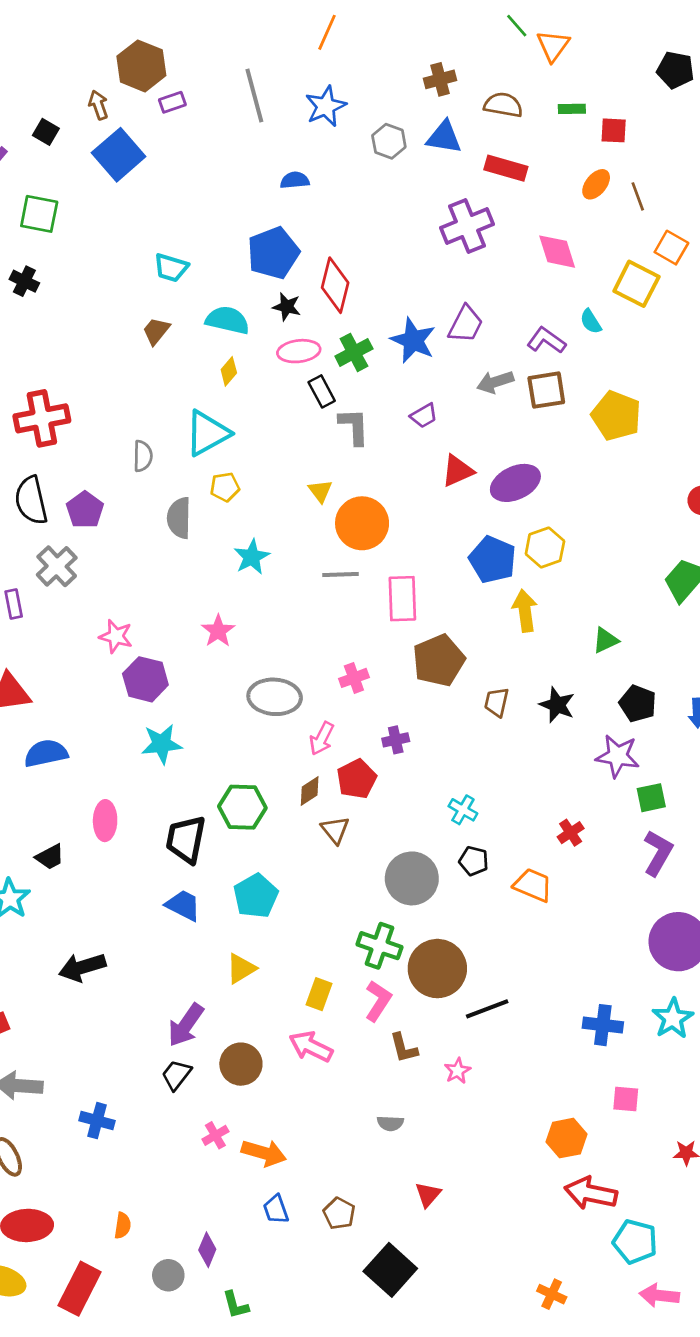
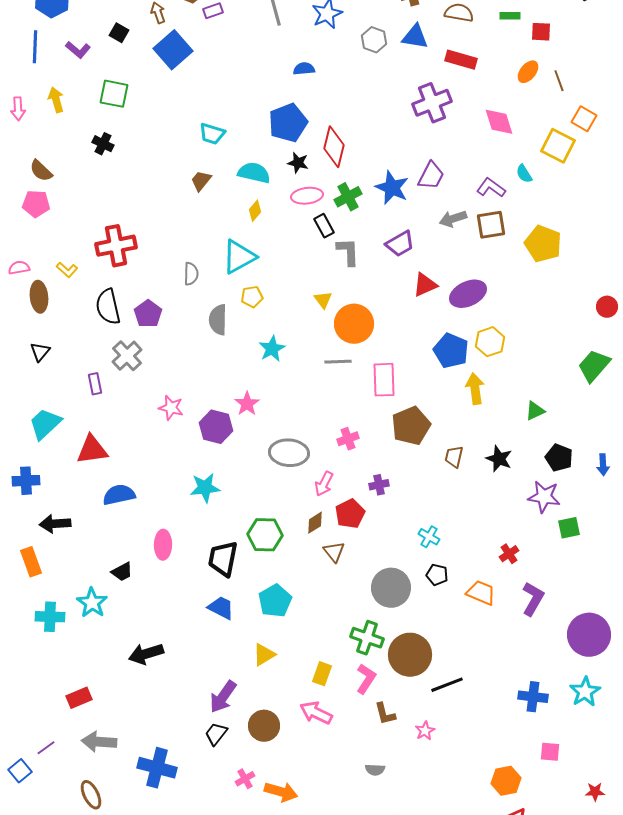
purple trapezoid: (424, 416) -> (400, 244), size x1.4
purple hexagon: (145, 679) -> (216, 427), moved
purple L-shape: (658, 853) -> (533, 599), moved
blue cross: (97, 1121) -> (157, 768), size x1.5

